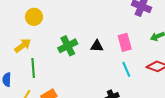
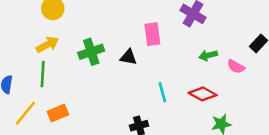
pink rectangle: (125, 42) -> (152, 34), moved
yellow arrow: (23, 46) -> (47, 45), moved

